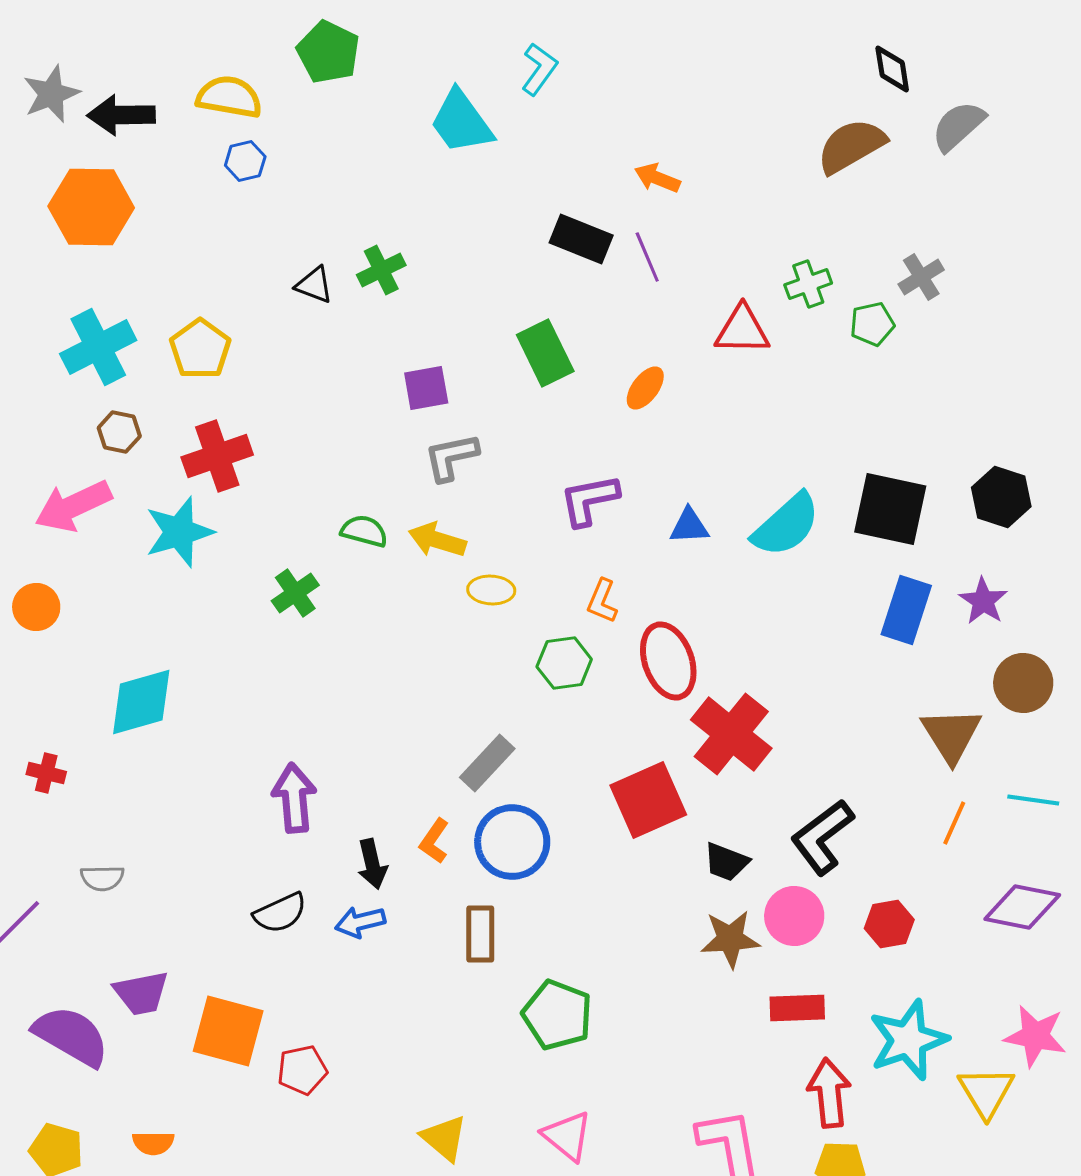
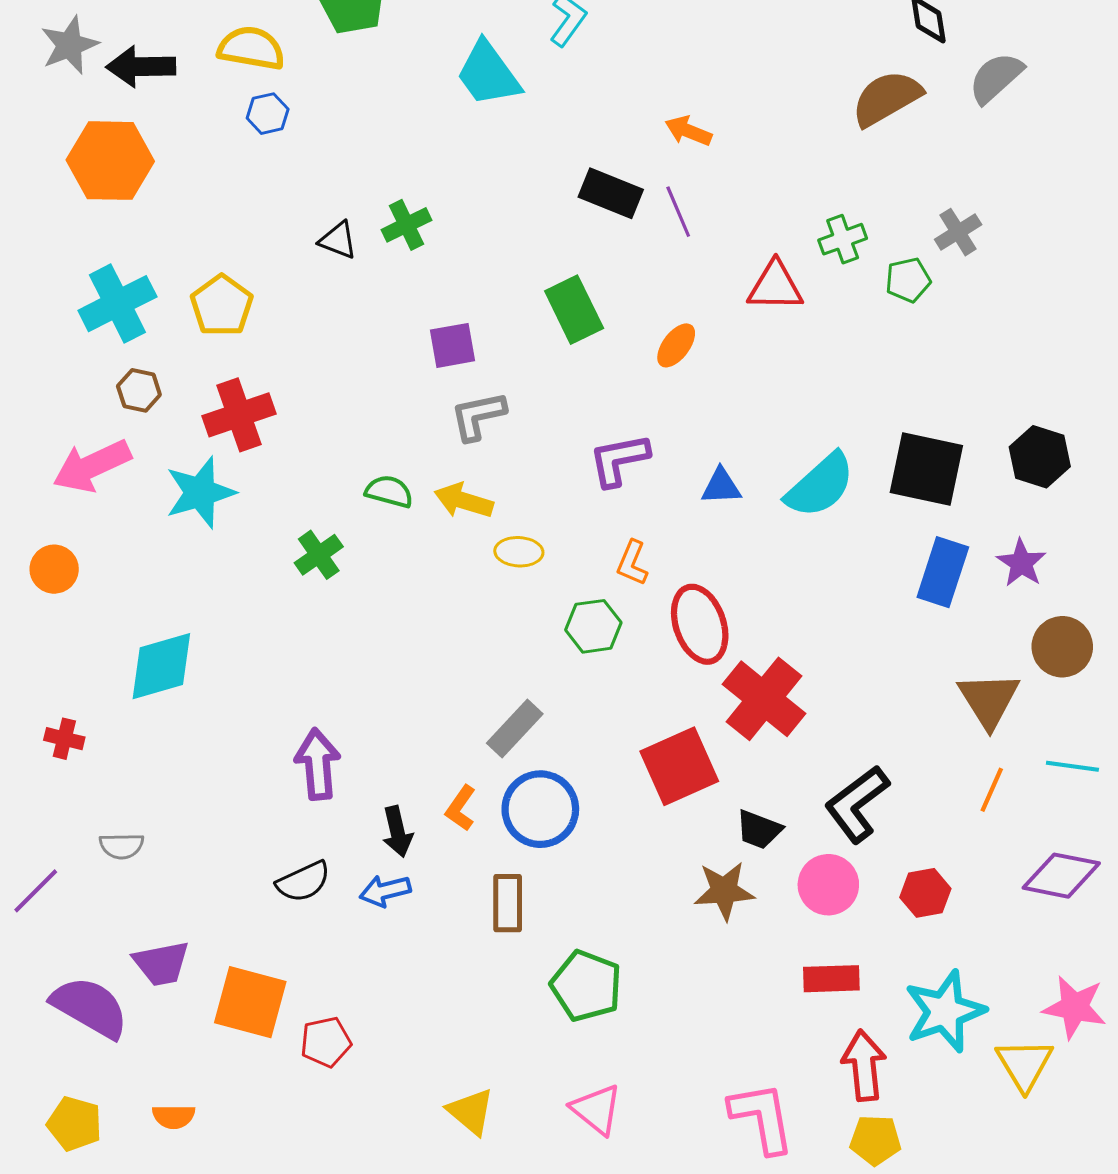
brown star: (730, 939) -> (724, 891), moved

